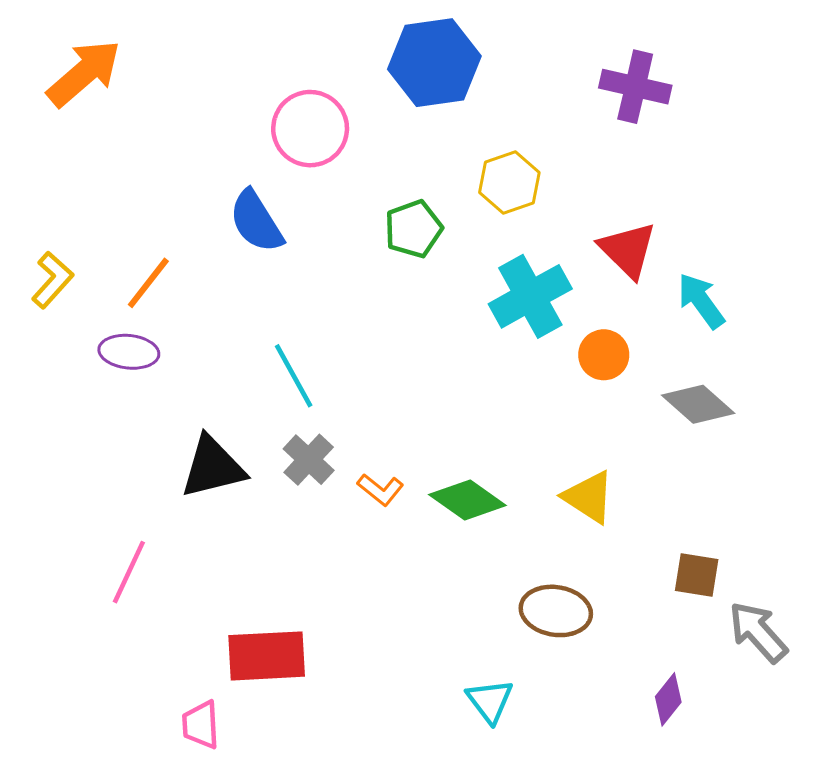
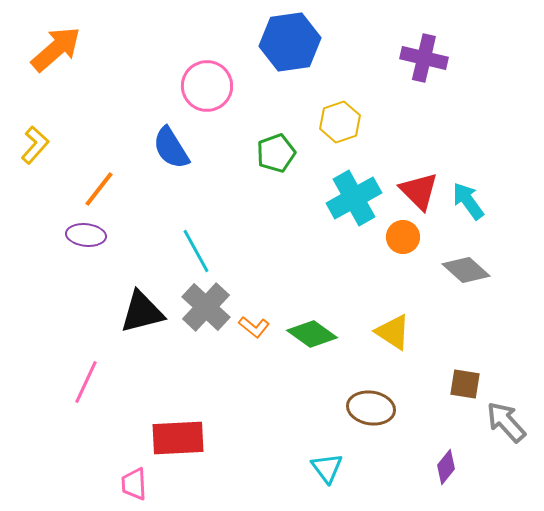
red triangle: (628, 250) -> (419, 191), moved
yellow L-shape: (52, 280) -> (35, 145), moved
gray cross: (309, 460) -> (206, 307), size x1.4

